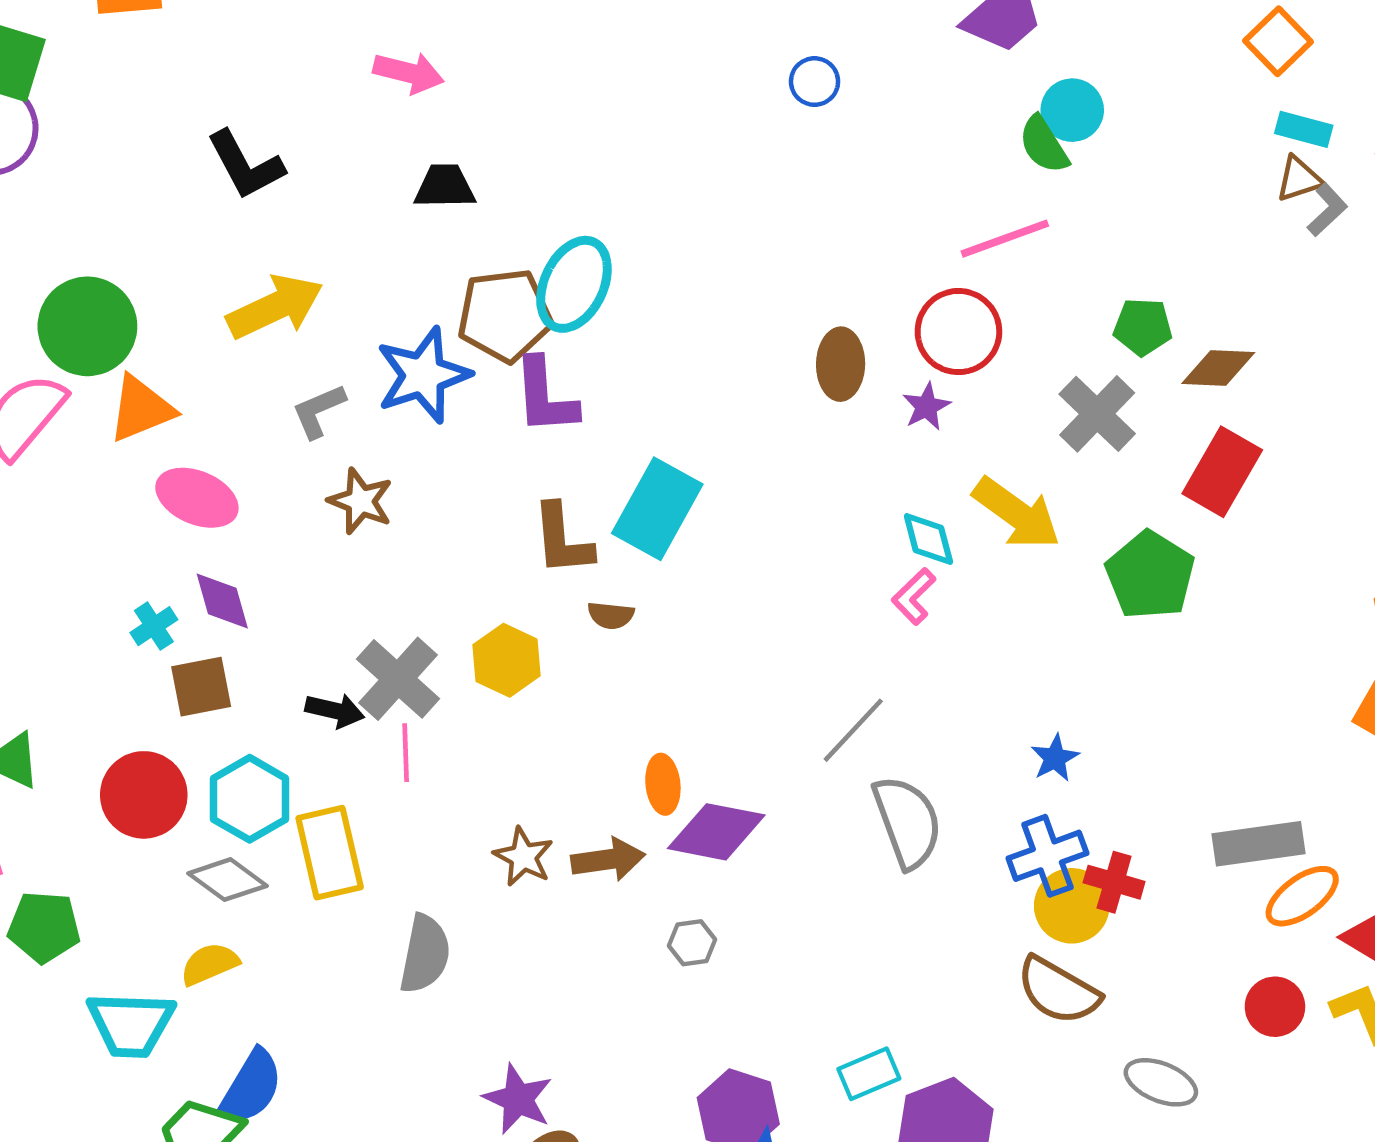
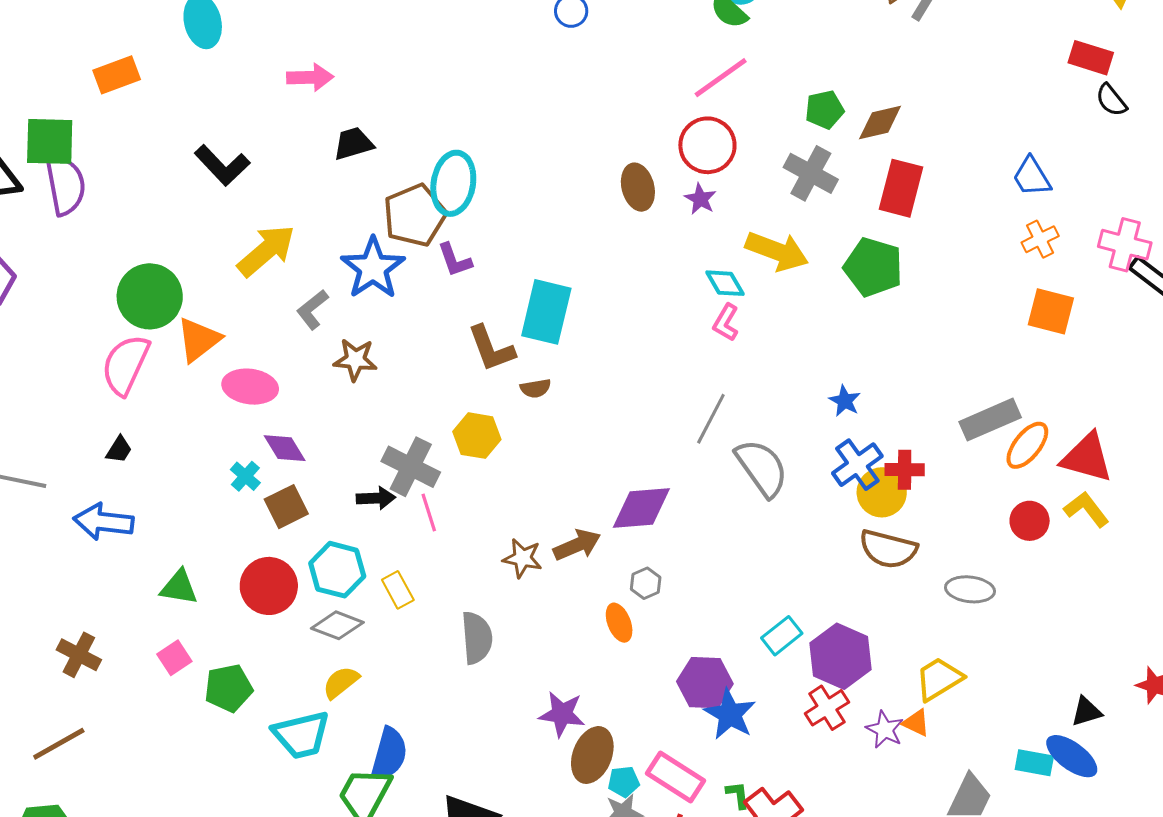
purple L-shape: (545, 396) -> (455, 260), size x0.7
orange ellipse: (663, 784) -> (619, 623), moved
yellow rectangle: (330, 853) -> (398, 590), size x0.6

